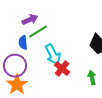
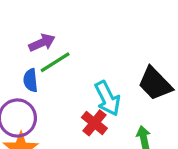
cyan arrow: (53, 55) -> (108, 98), moved

